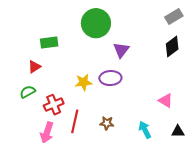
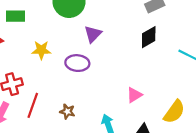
yellow star: (83, 82) -> (41, 50), moved
pink triangle: (166, 101) -> (134, 95), turned 49

